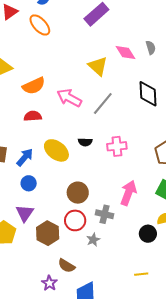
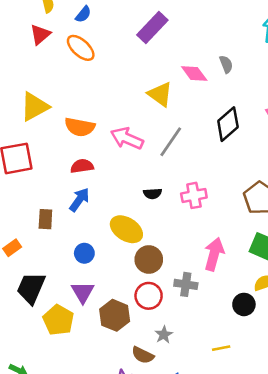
orange semicircle: (34, 86) -> (80, 127), turned 40
black diamond: (148, 94) -> (228, 124), turned 56
yellow ellipse: (56, 150) -> (126, 229), moved
blue arrow: (25, 157) -> (79, 200), moved
gray star: (93, 240) -> (164, 335), moved
yellow line: (141, 274) -> (221, 348), moved

